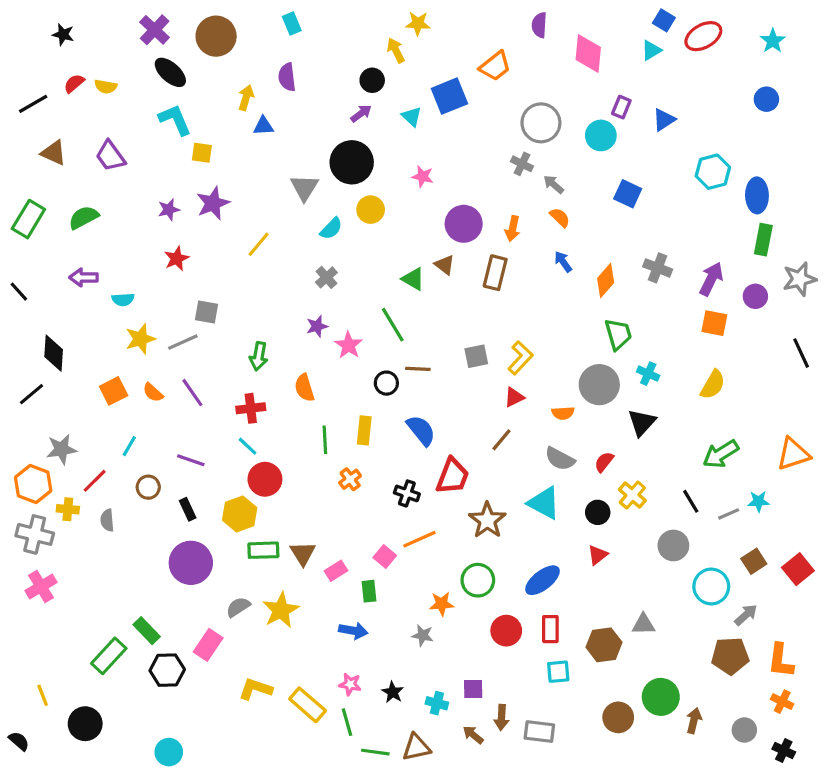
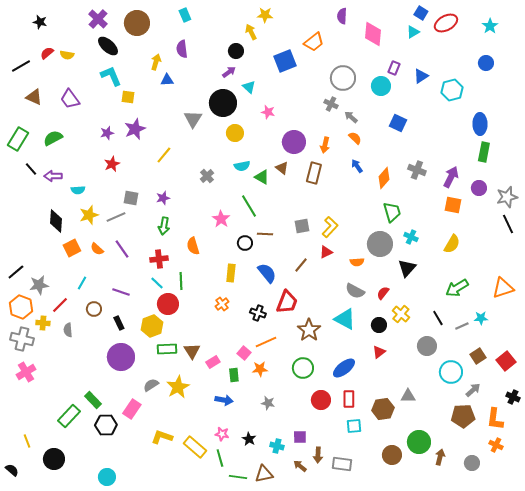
cyan triangle: (412, 117) -> (249, 87), moved
cyan hexagon: (713, 172) -> (452, 90), moved
cyan semicircle: (331, 229) -> (242, 166), moved, turned 35
gray star: (800, 279) -> (507, 197), moved
black line: (19, 292) -> (31, 169), moved
purple star: (317, 326) -> (163, 198), moved
black diamond: (54, 353) -> (56, 221), moved
black line: (32, 394) -> (16, 272), moved
green line: (325, 440) -> (181, 281), moved
brown line: (501, 440) -> (301, 265), moved
orange star: (442, 604) -> (260, 369), moved
black cross: (784, 750) -> (513, 397), moved

